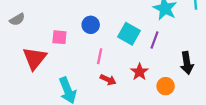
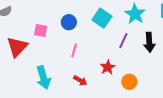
cyan square: (129, 34) -> (102, 18), moved
black arrow: (187, 63) -> (149, 42), moved
red arrow: (108, 80) -> (80, 80), moved

